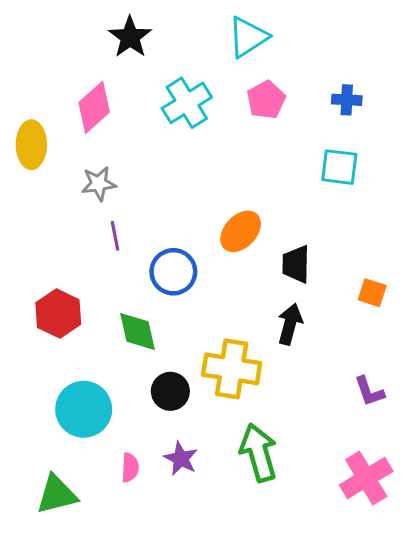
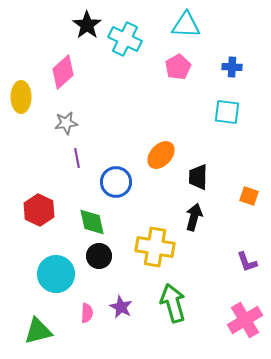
cyan triangle: (248, 37) -> (186, 25), moved, turned 36
cyan cross: (187, 103) -> (125, 39), moved, turned -32
black circle: (170, 391) -> (99, 256), moved

